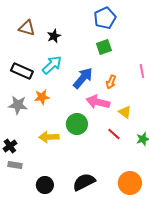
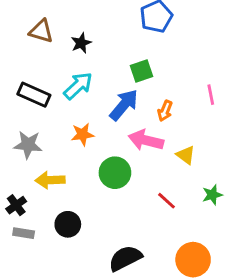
green square: (104, 47) -> (141, 71), moved
orange star: (42, 97) -> (83, 134), moved
red line: (114, 134) -> (167, 201), moved
yellow arrow: (49, 137) -> (50, 180), moved
black circle: (45, 185) -> (68, 224), moved

